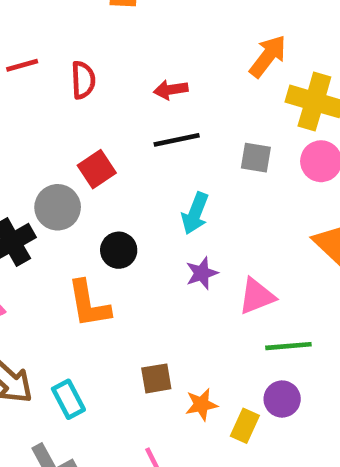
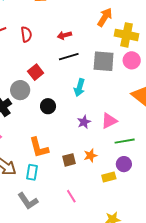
gray square: (256, 158) -> (104, 61), size x1.6
purple star: (202, 273) -> (84, 122), moved
orange L-shape: (89, 304) -> (39, 148), moved
cyan rectangle: (68, 399) -> (32, 172), turned 42
orange star: (201, 405) -> (90, 156), moved
yellow rectangle: (245, 426) -> (109, 177), turned 56

